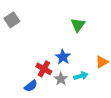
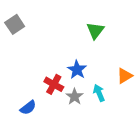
cyan arrow: (81, 76) -> (99, 93), turned -96
blue semicircle: (31, 86) -> (28, 108), moved

